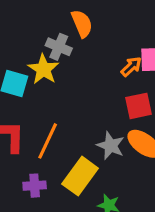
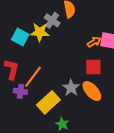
yellow star: (43, 69) -> (40, 32), turned 30
purple cross: (35, 186) -> (20, 91), moved

